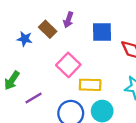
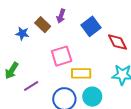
blue square: (102, 32) -> (91, 26), turned -36
pink square: (68, 65) -> (62, 56), turned 30

